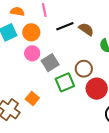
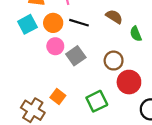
black line: (65, 26) -> (79, 23), moved, turned 42
green square: (65, 82) -> (97, 101), moved

